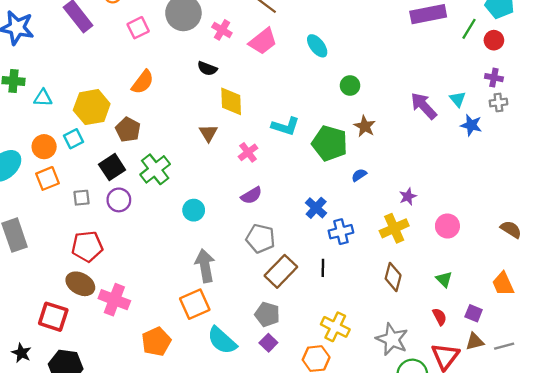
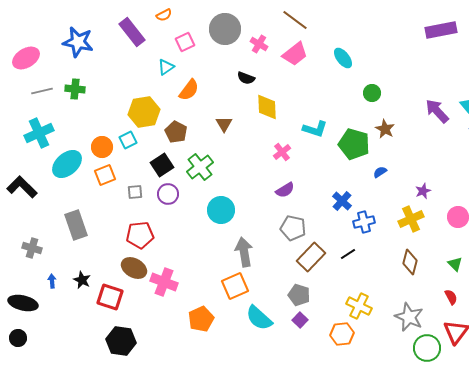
cyan triangle: (43, 98) -> (166, 67), moved, turned -36
brown triangle: (208, 133) -> (224, 124), moved
cyan circle: (194, 210) -> (221, 210), moved, size x1.4
black line: (323, 268) -> (348, 254), turned 56
black star: (21, 353) -> (82, 280), moved

